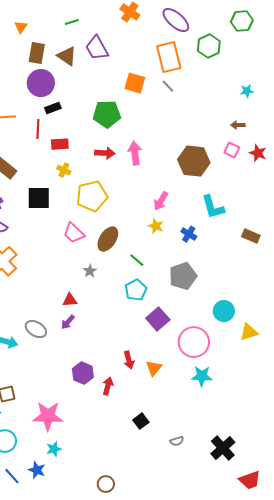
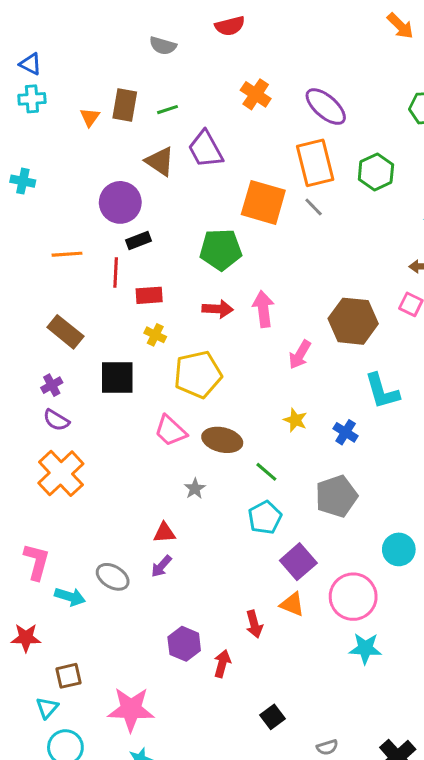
green hexagon: (209, 46) -> (376, 172), moved
brown rectangle: (37, 53) -> (125, 105), moved
orange square: (135, 83) -> (263, 202), size x1.4
pink arrow: (161, 201) -> (300, 355), moved
brown ellipse: (108, 239) -> (222, 440), turned 70
orange triangle: (154, 368) -> (292, 604), moved, turned -48

